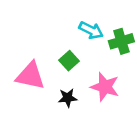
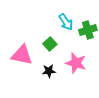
cyan arrow: (91, 30) -> (66, 22), turned 30

